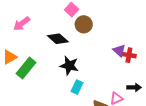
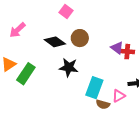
brown circle: (84, 24) -> (80, 38), moved
cyan rectangle: (77, 87) -> (94, 88), moved, size x1.5

